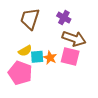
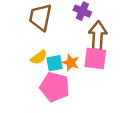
brown arrow: (74, 38) -> (98, 36), turned -100
pink pentagon: (20, 73) -> (55, 87), moved

